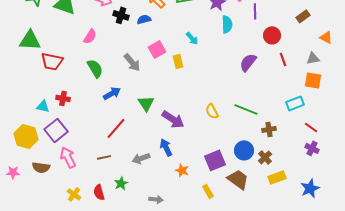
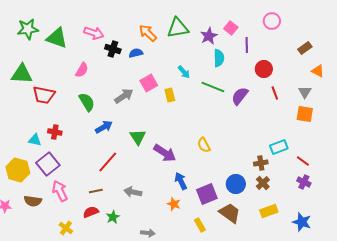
brown rectangle: (303, 16) -> (305, 48), moved
gray triangle: (313, 58) -> (305, 92), turned -48
gray arrow: (132, 62) -> (124, 96), turned -84
cyan rectangle: (295, 103) -> (279, 147), moved
green line: (246, 109) -> (213, 87), moved
blue arrow: (166, 147) -> (181, 181), moved
brown cross: (265, 157) -> (263, 183), moved
gray arrow: (141, 158) -> (133, 192), turned 30
blue star: (310, 188) -> (302, 222), turned -30
red semicircle: (99, 192) -> (91, 212), moved, turned 84

